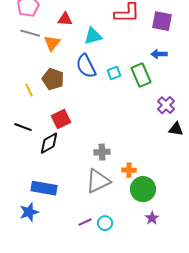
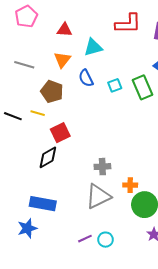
gray line: (30, 33) -> (24, 65), moved
orange triangle: (52, 43) -> (62, 60), moved
blue semicircle: (86, 66) -> (86, 78), size x0.7
yellow line: (29, 90) -> (38, 113), moved, turned -48
black line: (23, 127) -> (13, 116), moved

